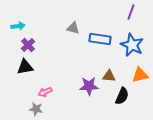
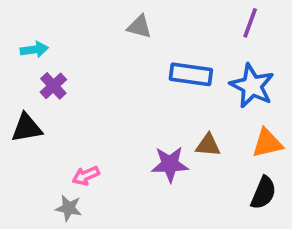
gray triangle: (73, 28) -> (139, 27), moved
black triangle: (25, 67) -> (27, 128), moved
black semicircle: (122, 96) -> (263, 193), moved

